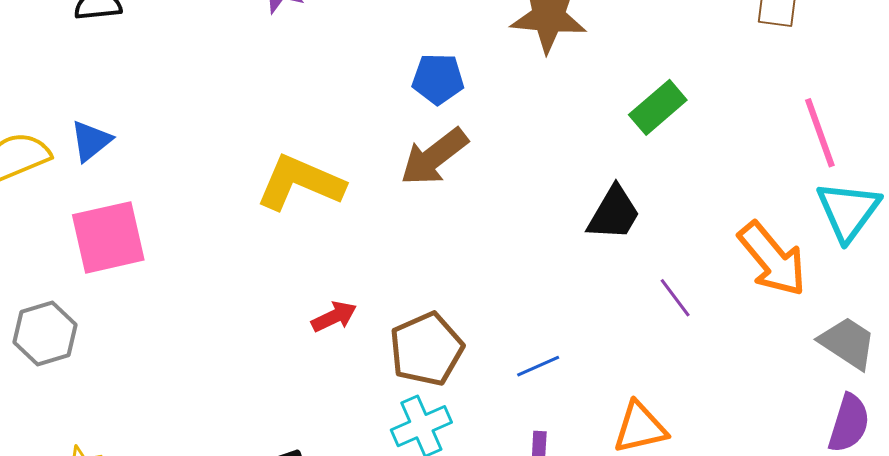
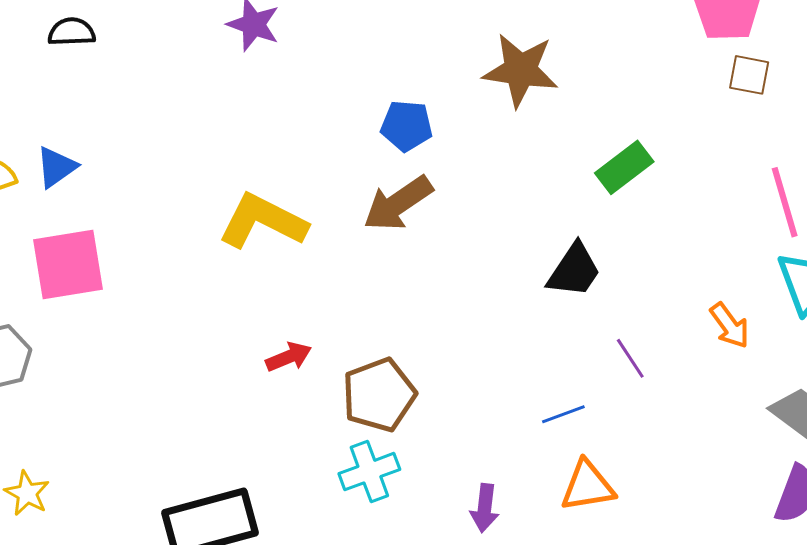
orange arrow: (772, 259) -> (730, 326), size x0.6
blue line: (538, 366) -> (563, 414), moved

